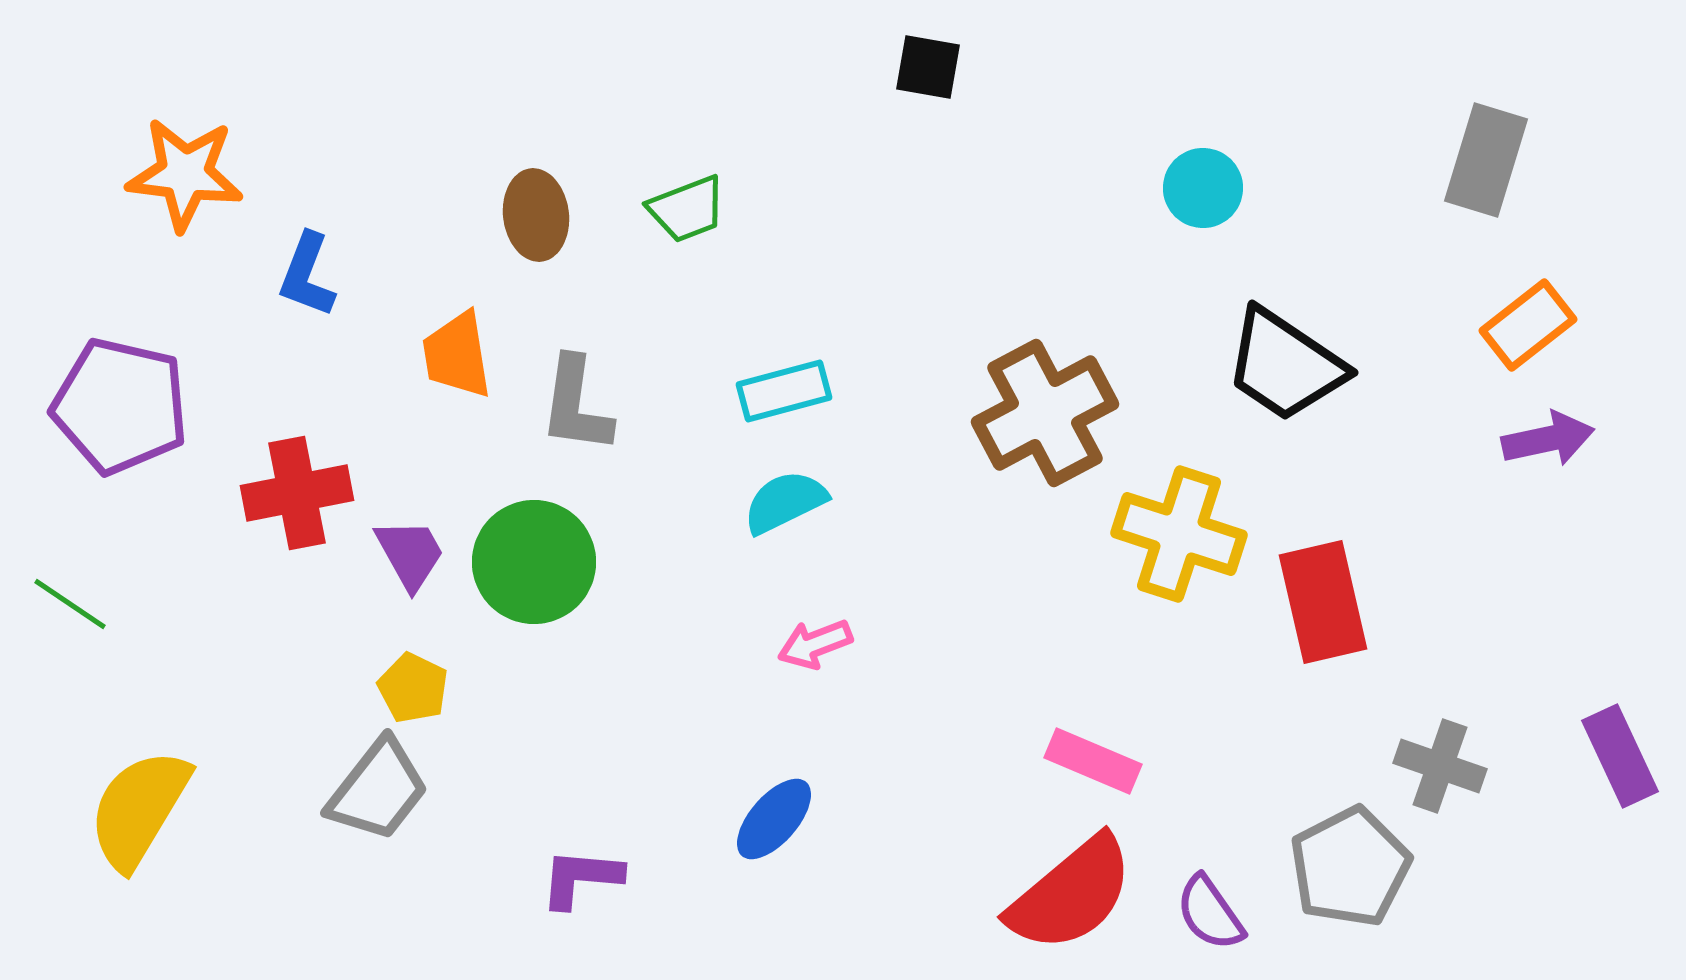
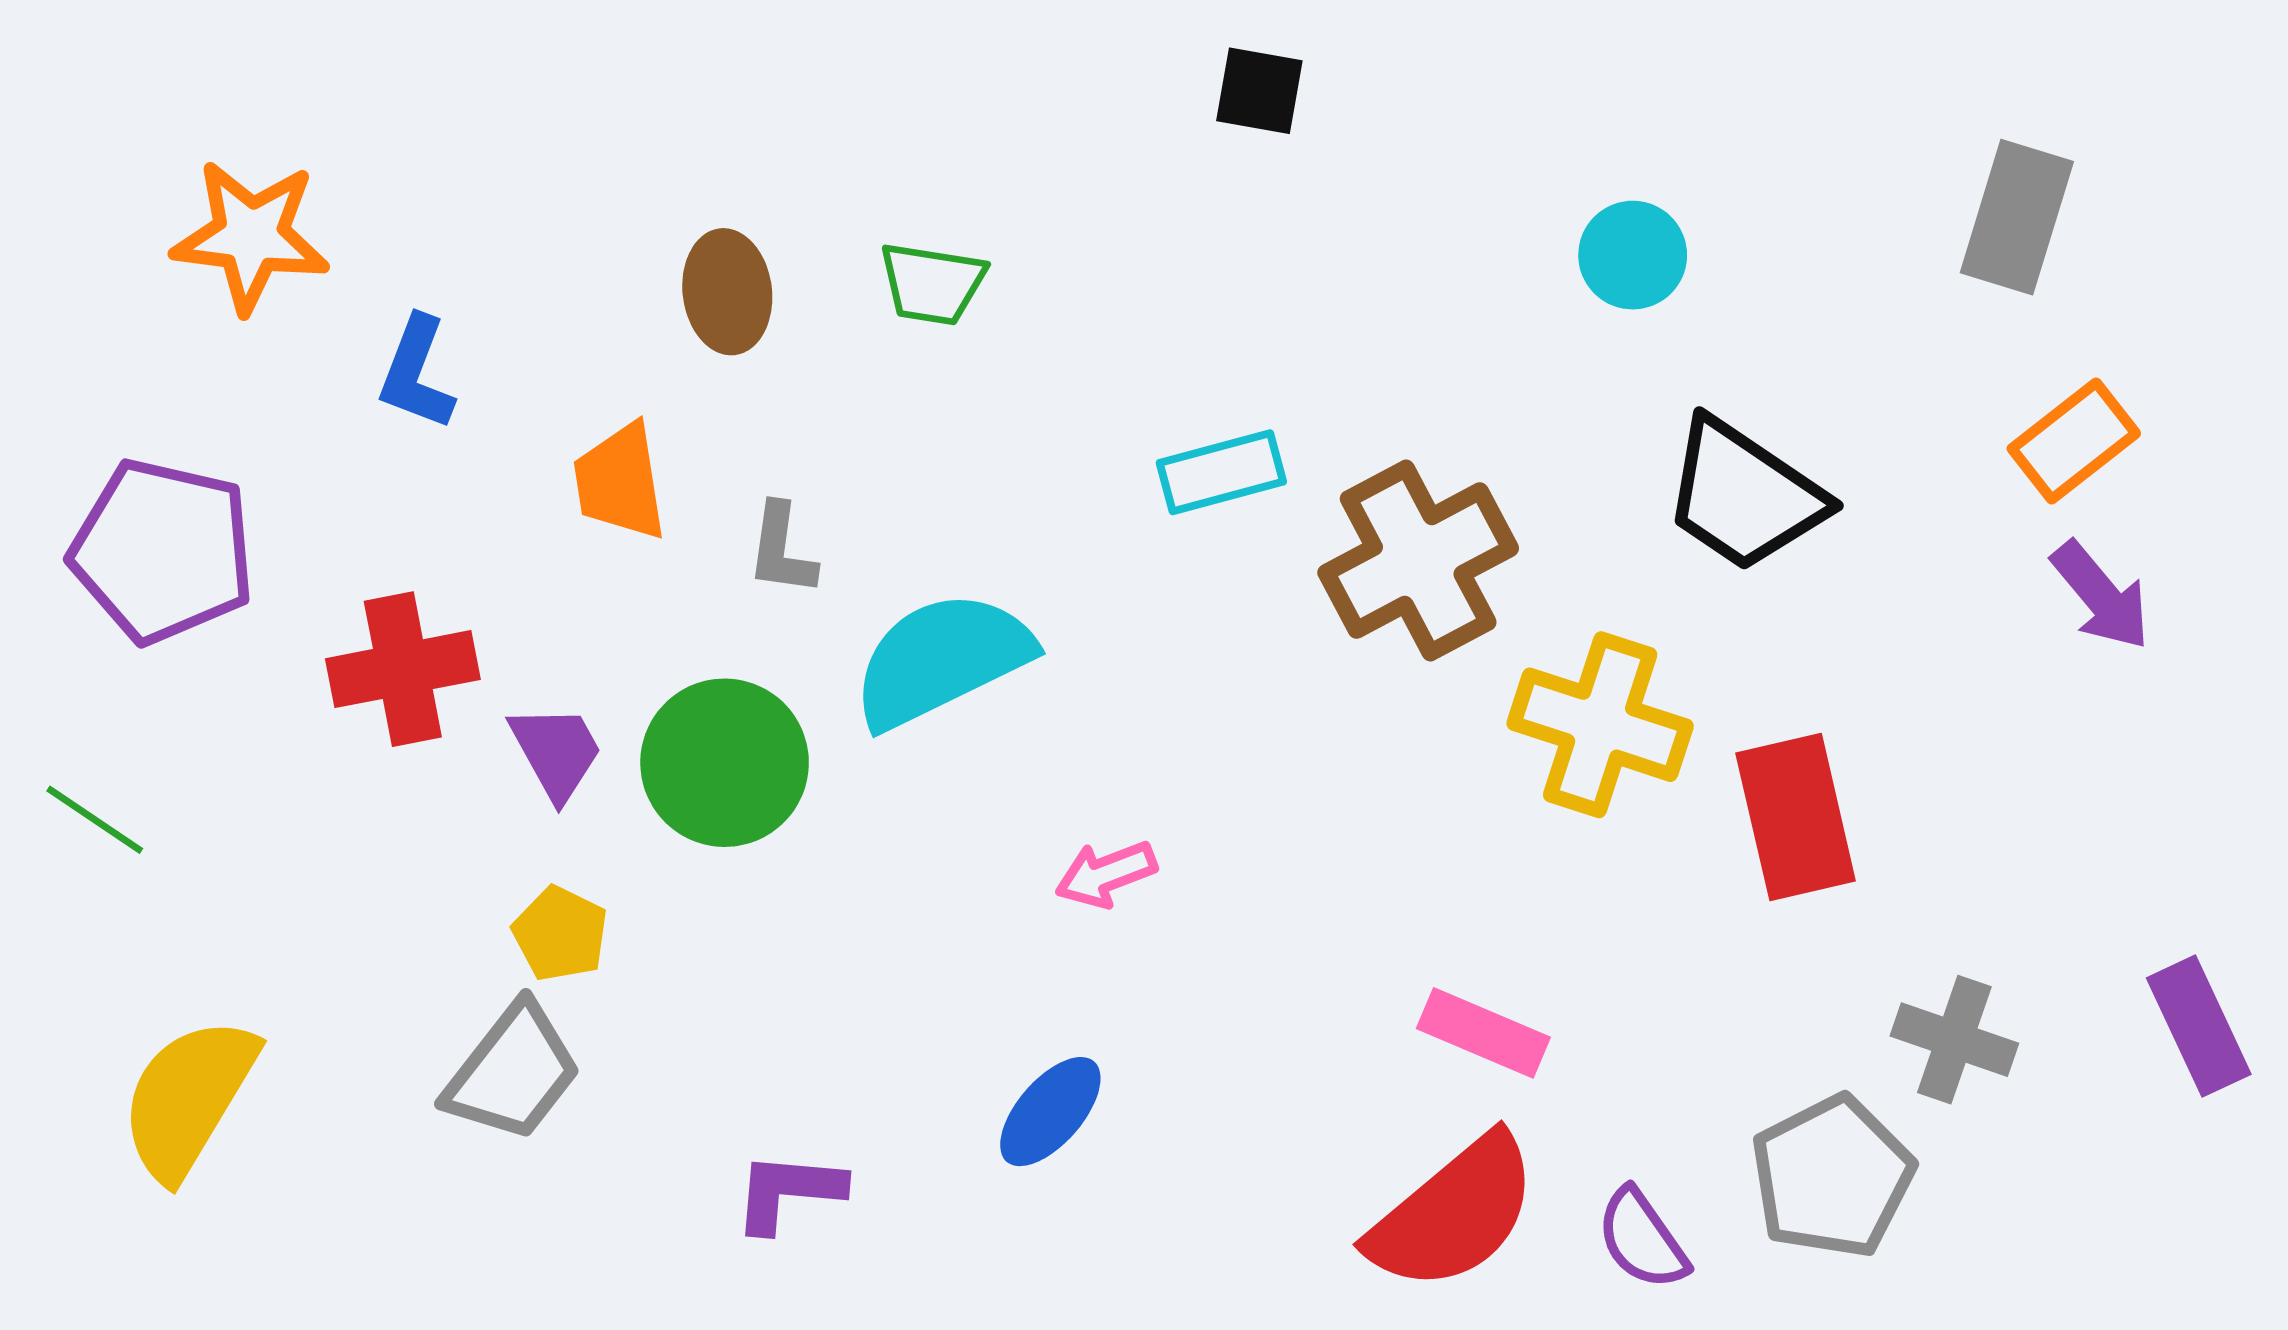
green trapezoid: (687, 209) -> (932, 284), turned 30
cyan rectangle: (784, 391) -> (1221, 472), moved
gray L-shape: (576, 405) -> (782, 550), size x0.7
purple arrow: (1548, 439) -> (2101, 596), turned 62
cyan semicircle: (785, 502) -> (942, 660), moved, size x1.6

